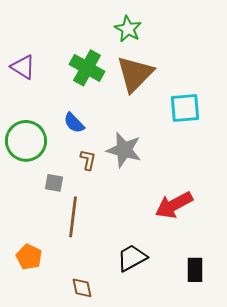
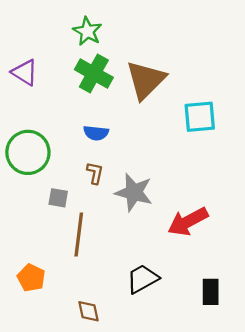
green star: (128, 29) -> (87, 31), moved
blue semicircle: (74, 123) -> (96, 133), moved, turned -40
gray star: (124, 150) -> (134, 192), moved

